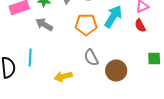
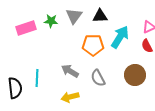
gray arrow: (44, 24) -> (70, 71), moved
brown circle: (116, 70) -> (135, 75), moved

